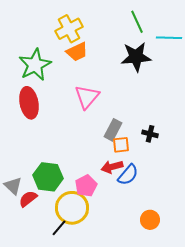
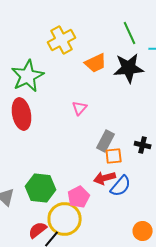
orange trapezoid: (77, 52) -> (96, 63), moved
pink triangle: (87, 97) -> (80, 108), size x0.6
red semicircle: (28, 199) -> (38, 230), moved

